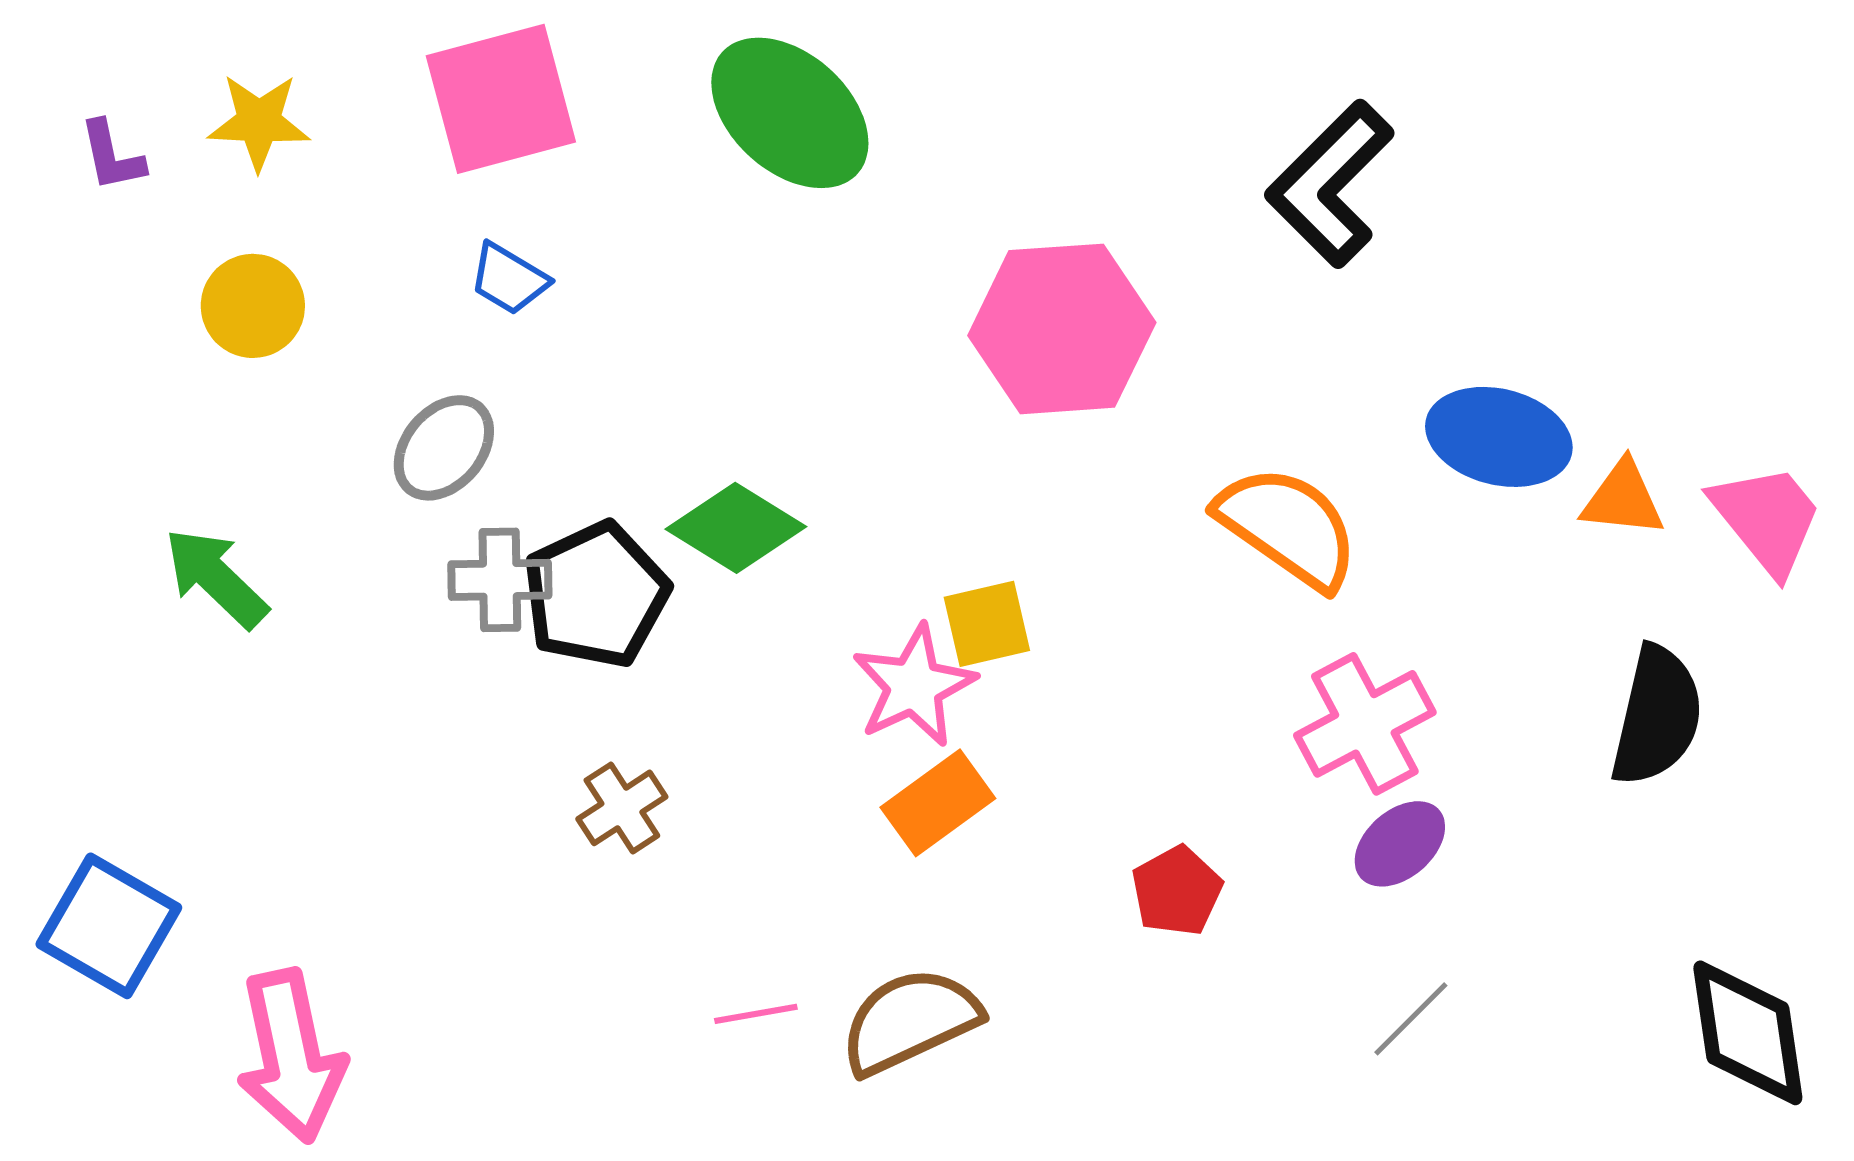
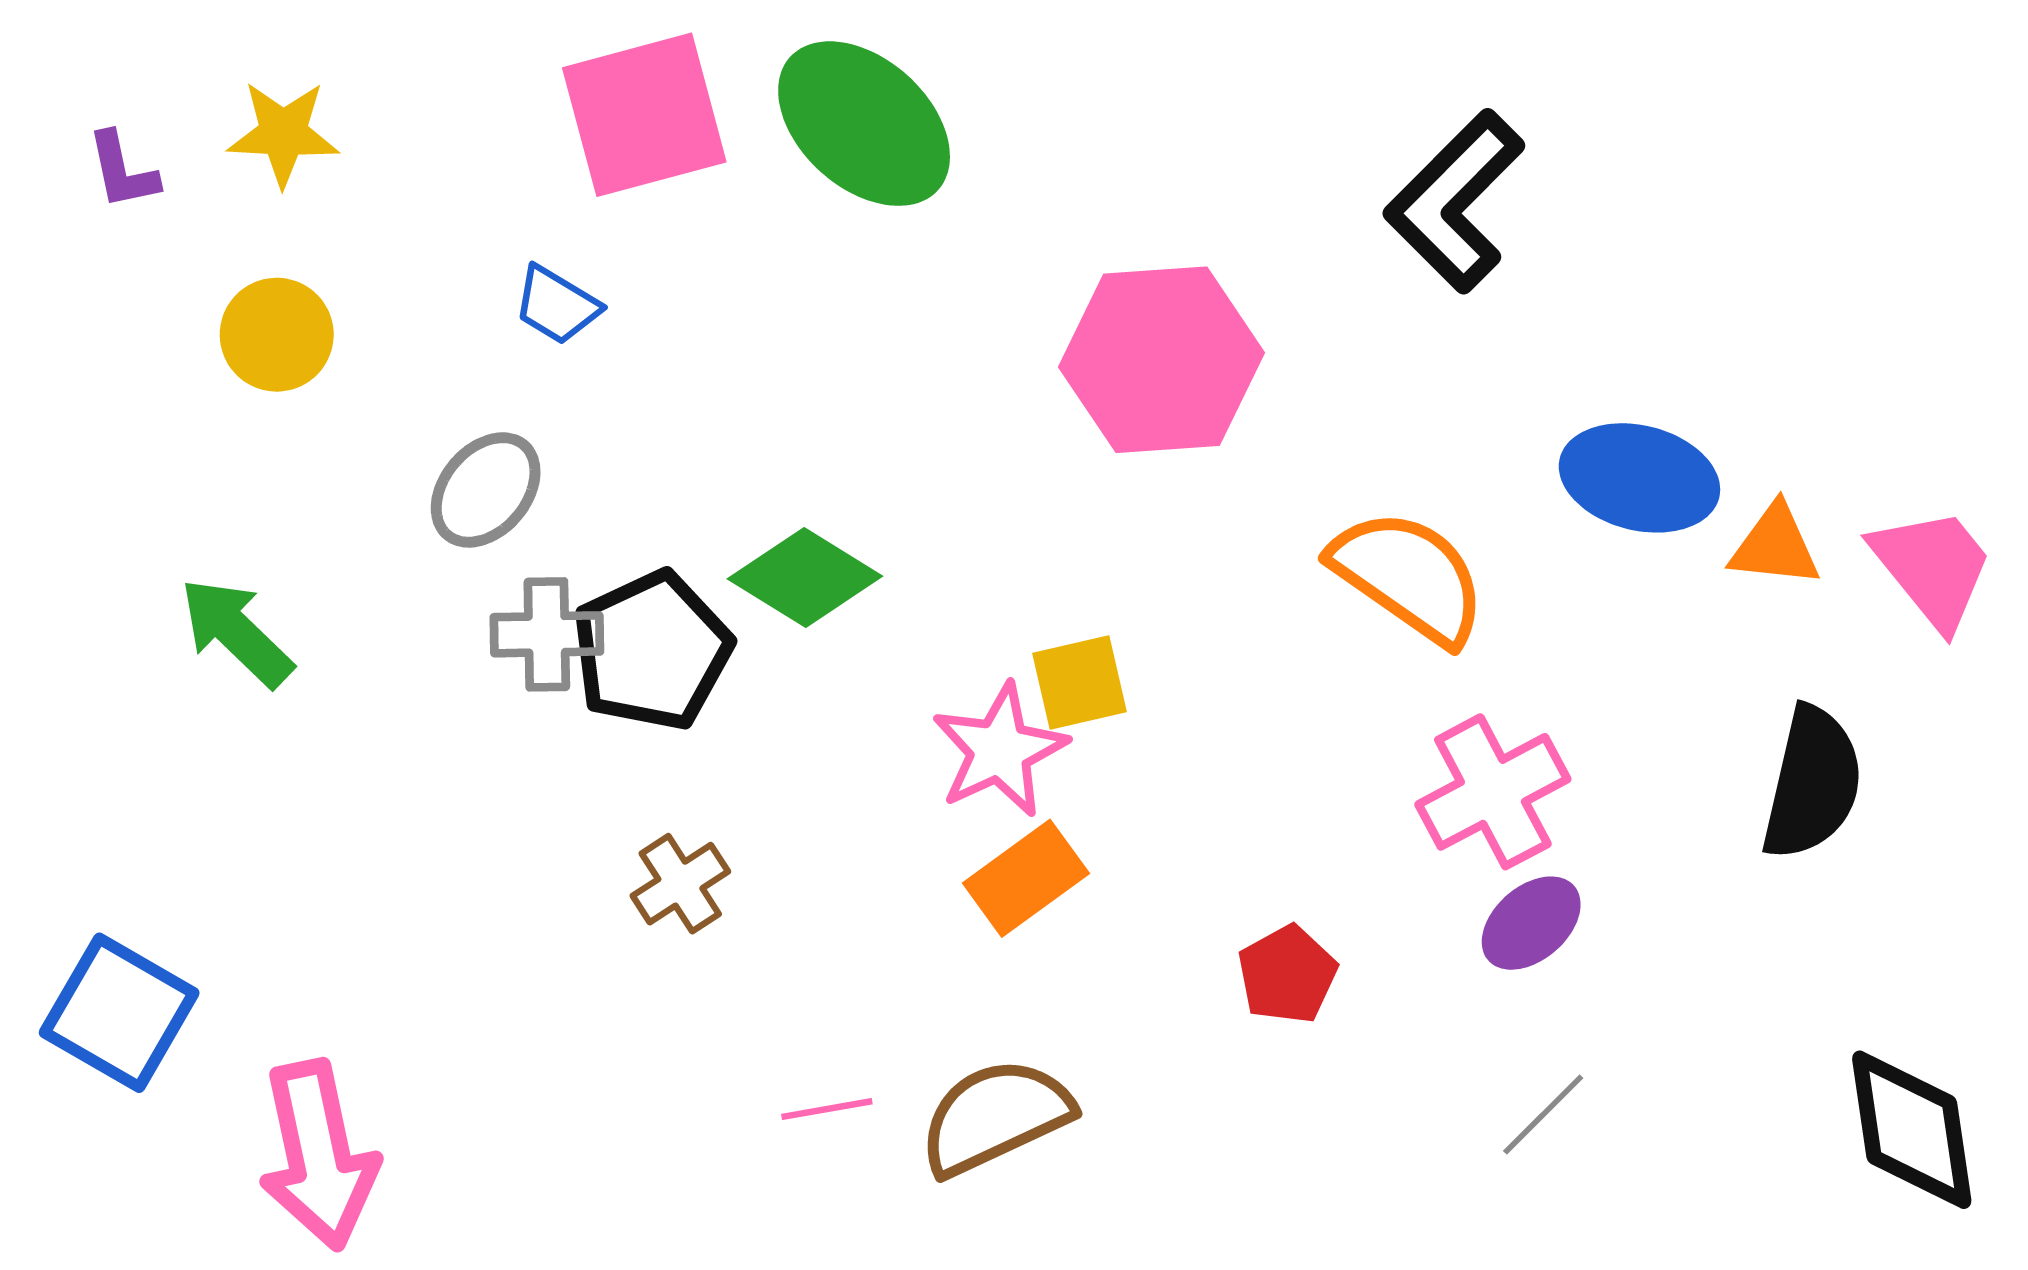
pink square: (501, 99) -> (644, 115), moved

